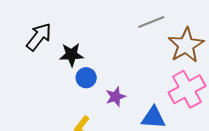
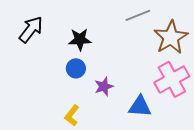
black star: (71, 55) -> (80, 39), moved

